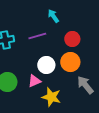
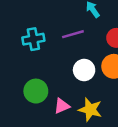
pink triangle: (34, 81) -> (62, 106), moved

